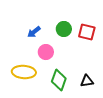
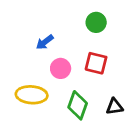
green circle: (64, 29) -> (96, 22), moved
red square: (87, 32) -> (96, 63), moved

